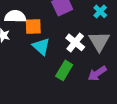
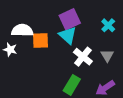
gray triangle: (99, 41) -> (107, 56), size x0.6
cyan triangle: (41, 46) -> (68, 35), moved

